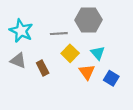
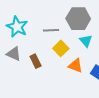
cyan triangle: (98, 53) -> (86, 41), moved
orange triangle: (87, 72) -> (76, 66), turned -35

